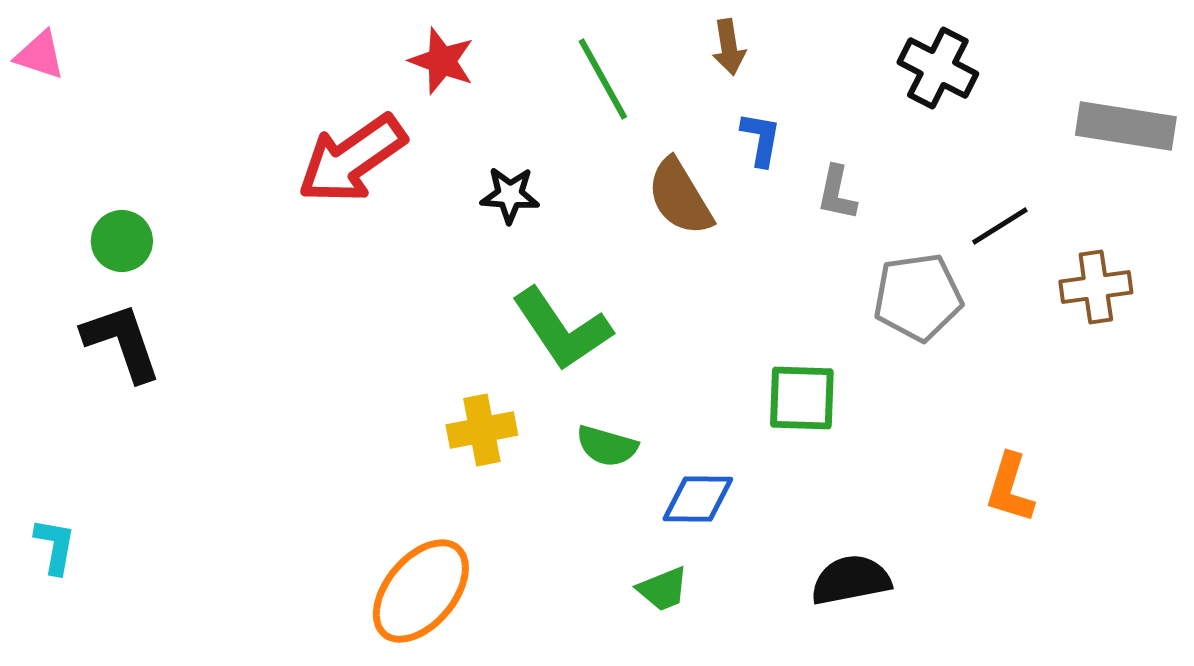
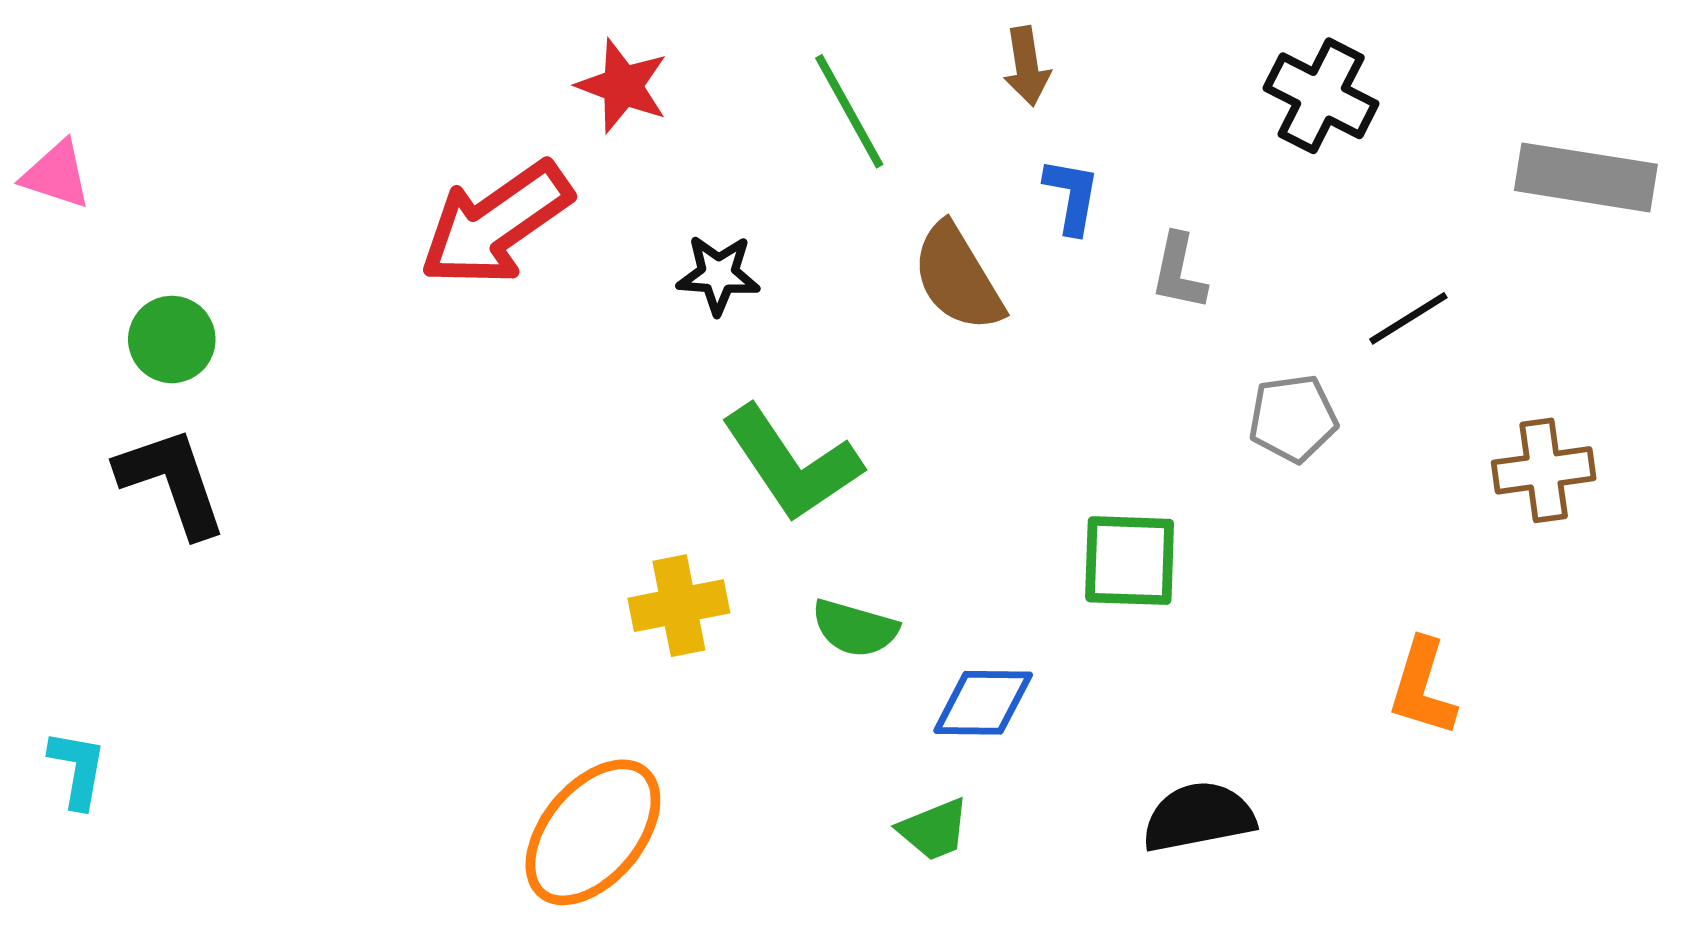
pink triangle: (40, 55) -> (56, 175), moved
brown cross: (1096, 287) -> (1544, 470), moved
gray pentagon: (918, 297) -> (1293, 418), size x0.7

